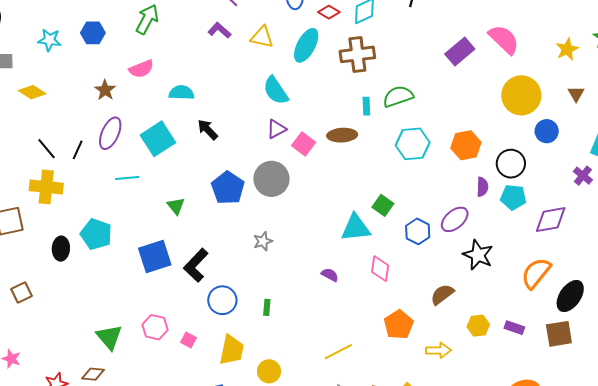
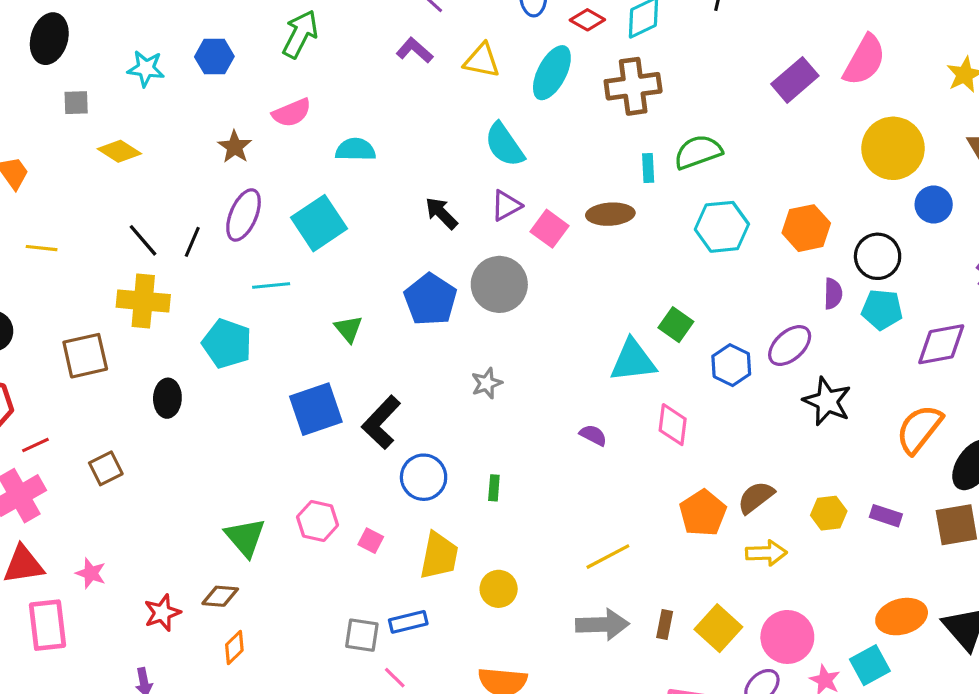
pink semicircle: (504, 39) -> (864, 60), turned 76
black arrow: (208, 130) -> (441, 213), moved
cyan pentagon: (96, 234) -> (227, 344), moved
brown semicircle: (442, 294) -> (756, 497), moved

